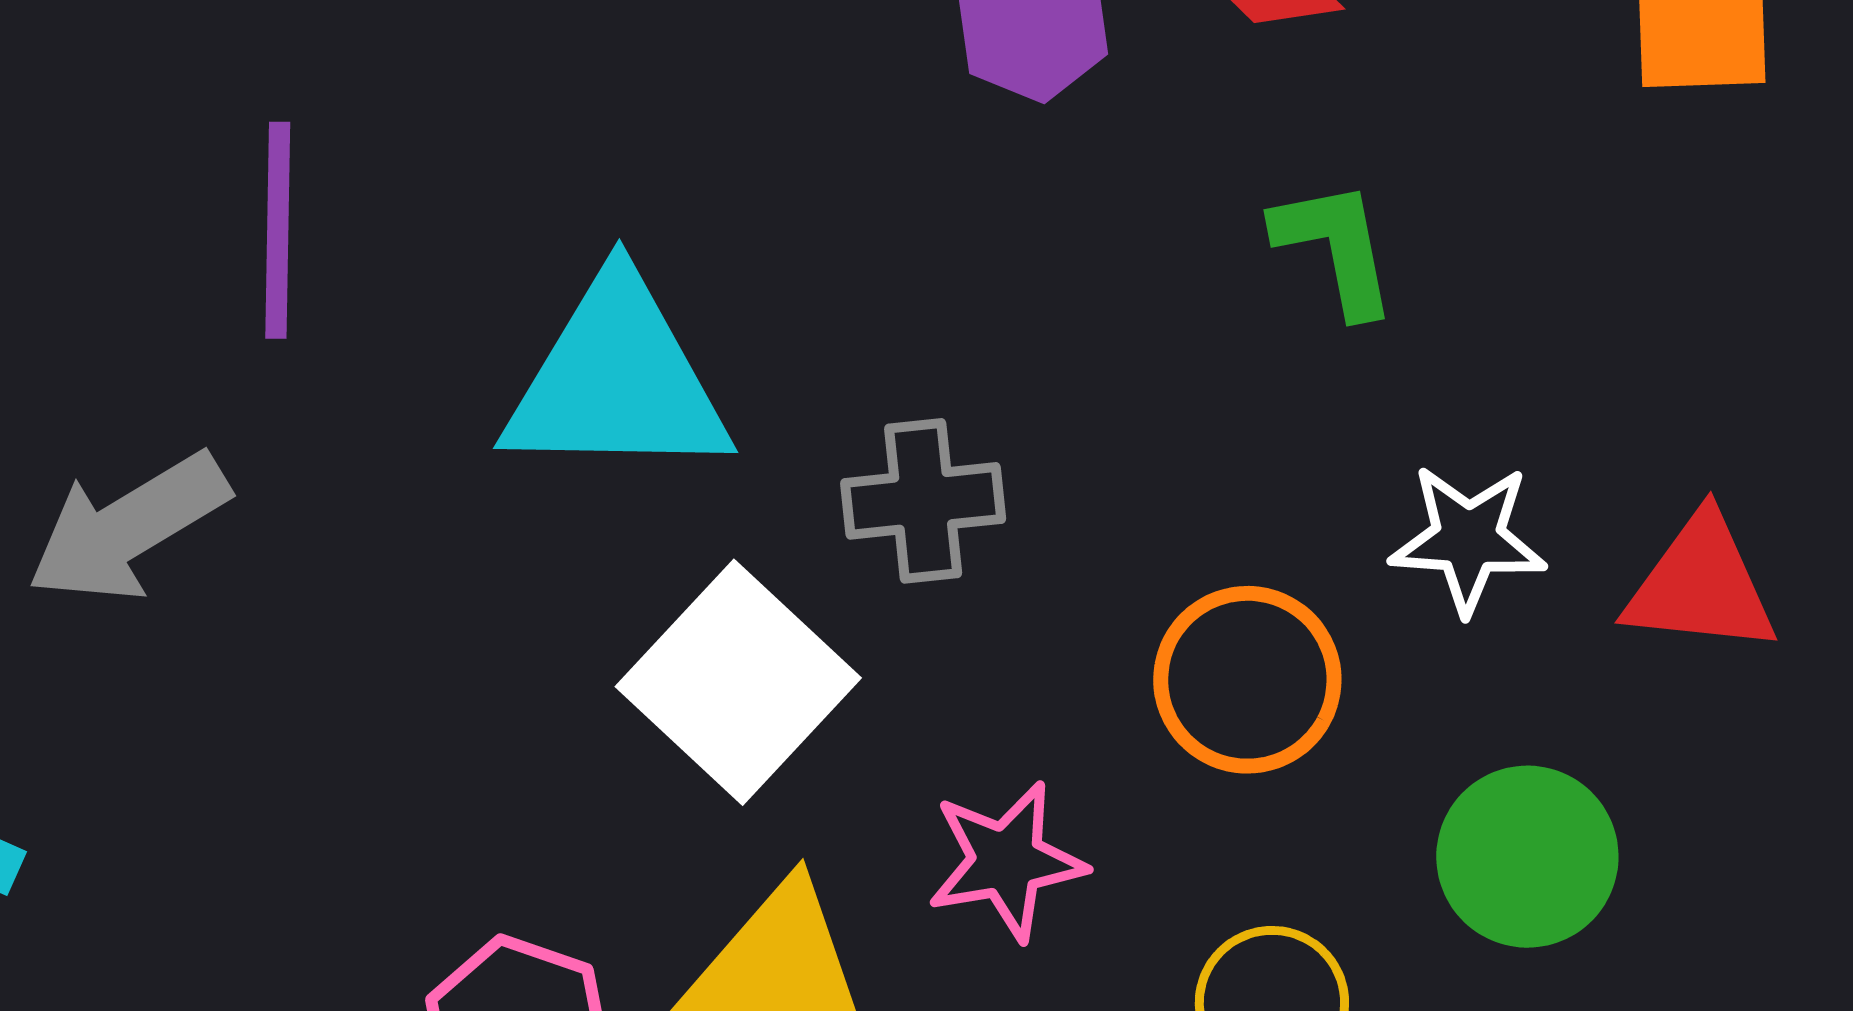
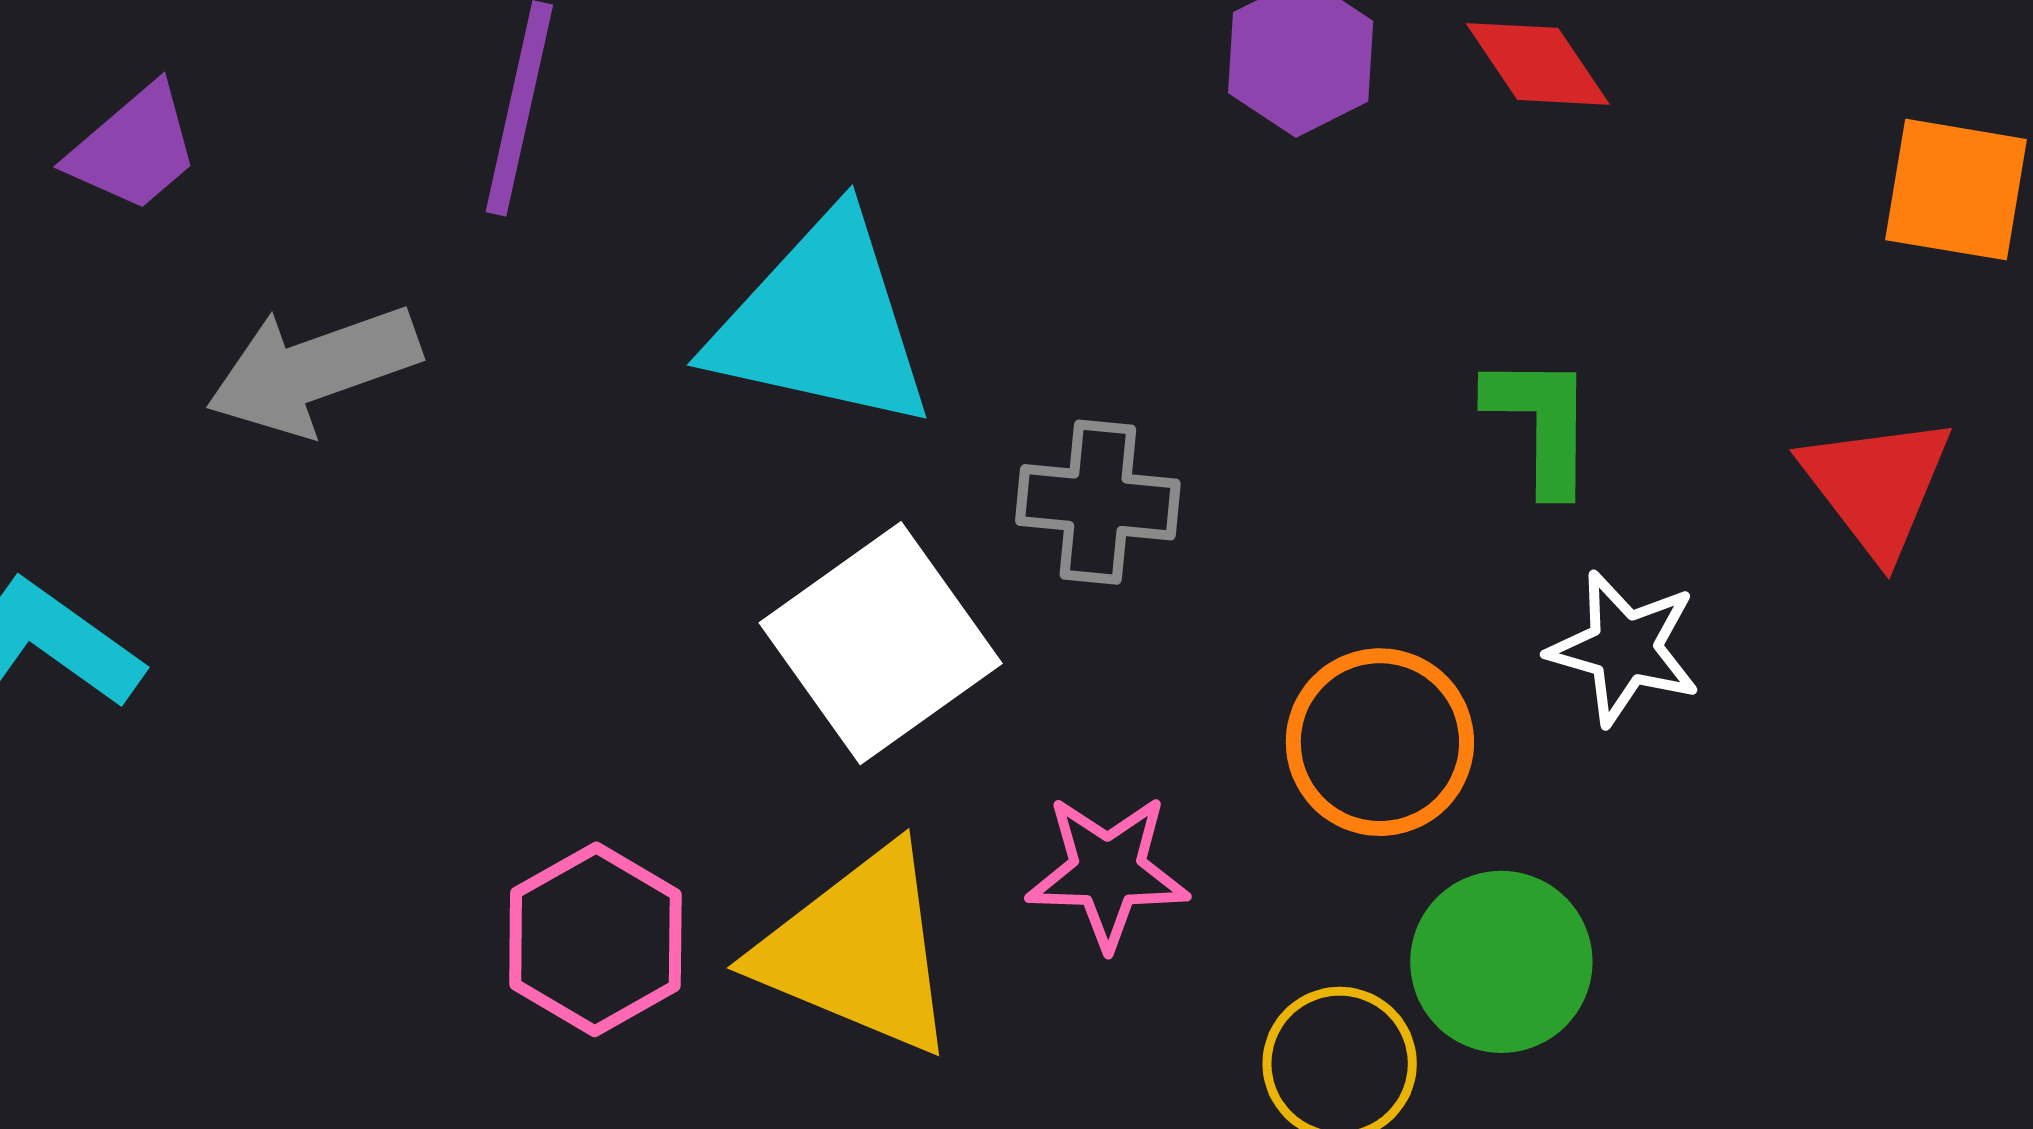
green L-shape: (1335, 248) -> (1541, 423), moved
red triangle: (1701, 585) -> (1877, 486), moved, turned 35
green circle: (1527, 857) -> (1501, 962), moved

